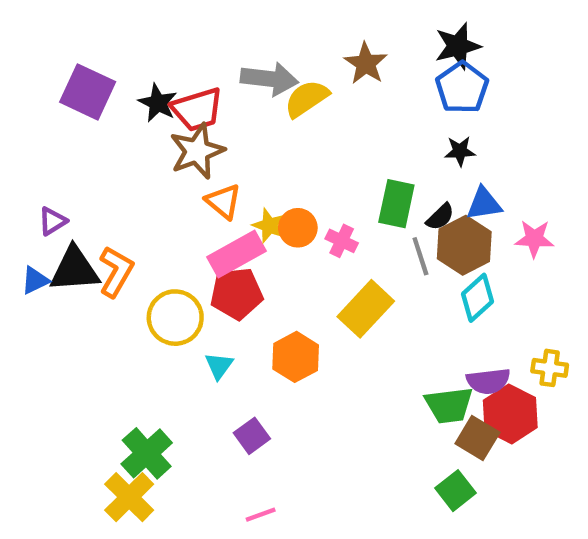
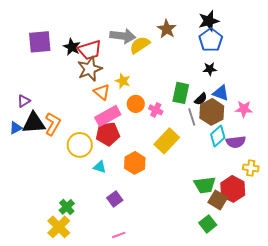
purple square: (88, 92) -> (40, 42), turned -30
blue triangle: (484, 204) -> (221, 93), turned 30
yellow star: (269, 226) -> (123, 81), moved
cyan triangle: (219, 366) -> (100, 167), turned -48
purple semicircle: (488, 381) -> (236, 142), moved
green cross: (147, 453) -> (67, 207), size x0.7

